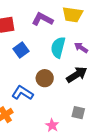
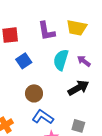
purple L-shape: (42, 19) -> (46, 31), turned -130
brown circle: (45, 78) -> (34, 93), moved
blue L-shape: (23, 93) -> (43, 117), moved

